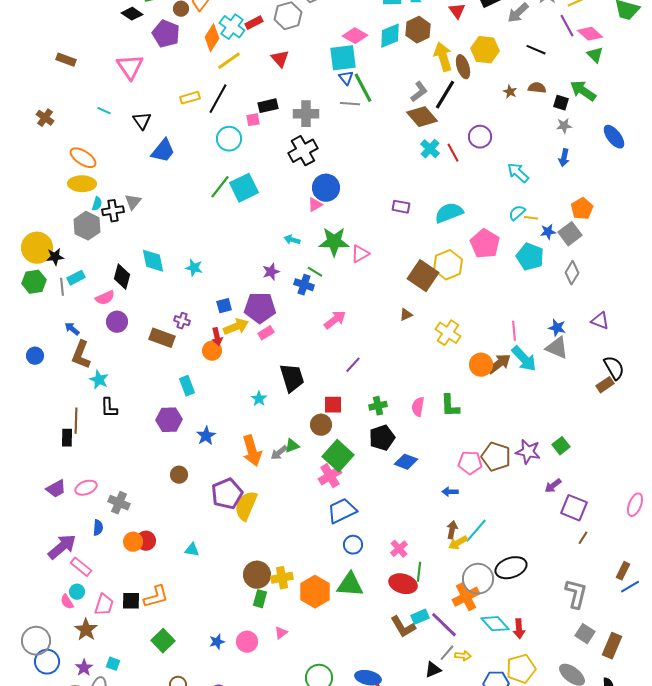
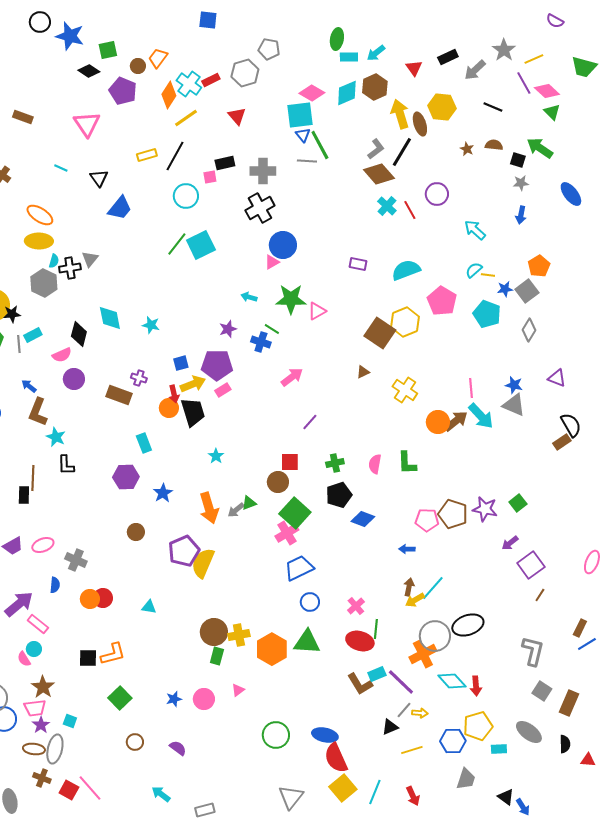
black trapezoid: (292, 378) -> (193, 412), moved
purple square: (574, 508) -> (531, 565), turned 32
pink trapezoid: (104, 605) -> (35, 708), moved, turned 65

